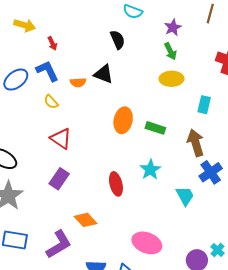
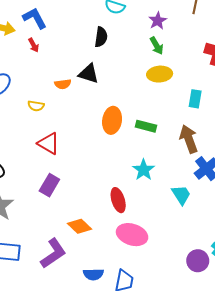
black semicircle: (118, 40) -> (101, 37), turned 36
blue L-shape: (47, 71) -> (35, 18), moved
yellow semicircle: (51, 102) -> (36, 106), turned -35
red ellipse: (116, 184) -> (118, 200), moved
pink ellipse: (147, 243) -> (132, 235), moved

